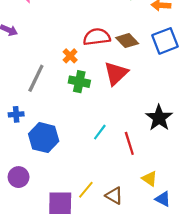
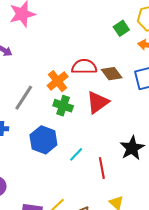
orange cross: (70, 56) -> (58, 81), size x1.5
blue hexagon: (44, 138) -> (43, 140), moved

